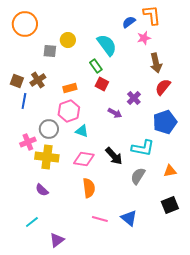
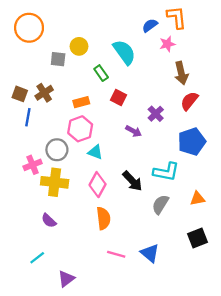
green rectangle: (96, 66) -> (101, 73), moved
pink diamond: (84, 159) -> (98, 185), turned -70

